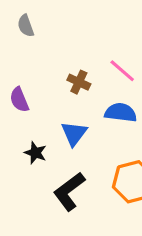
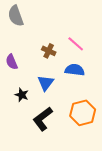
gray semicircle: (26, 26) -> (16, 16), size x1.5

